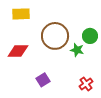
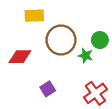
yellow rectangle: (21, 14) -> (34, 16), moved
red cross: (86, 84) -> (95, 93), size x1.5

